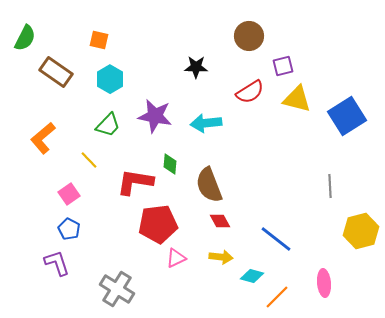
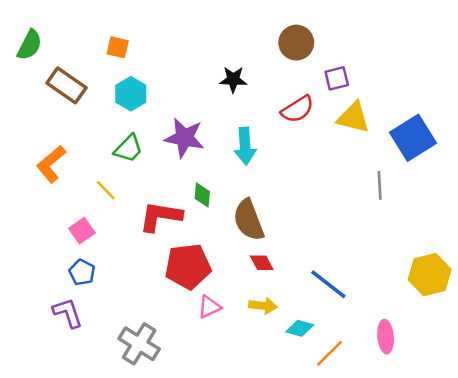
cyan arrow: (206, 123) -> (245, 146), turned -88
gray line: (330, 186) -> (380, 185), moved

